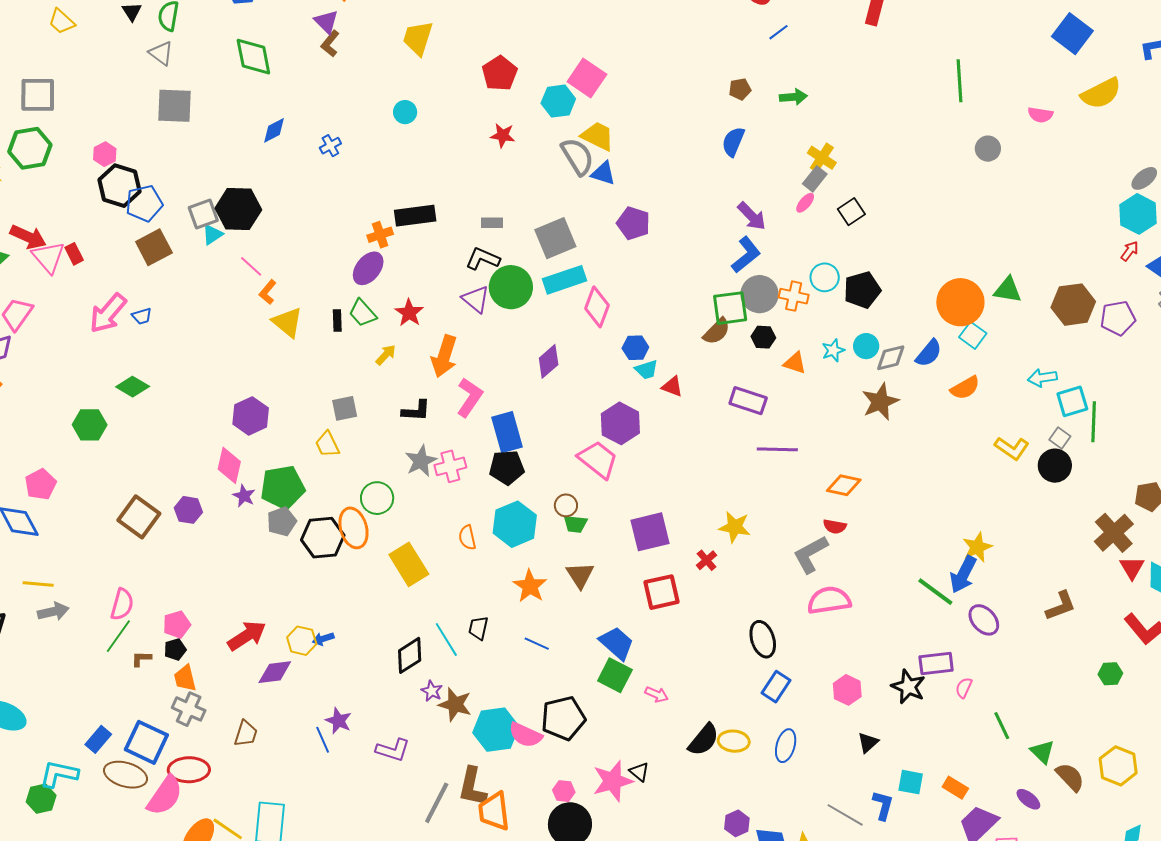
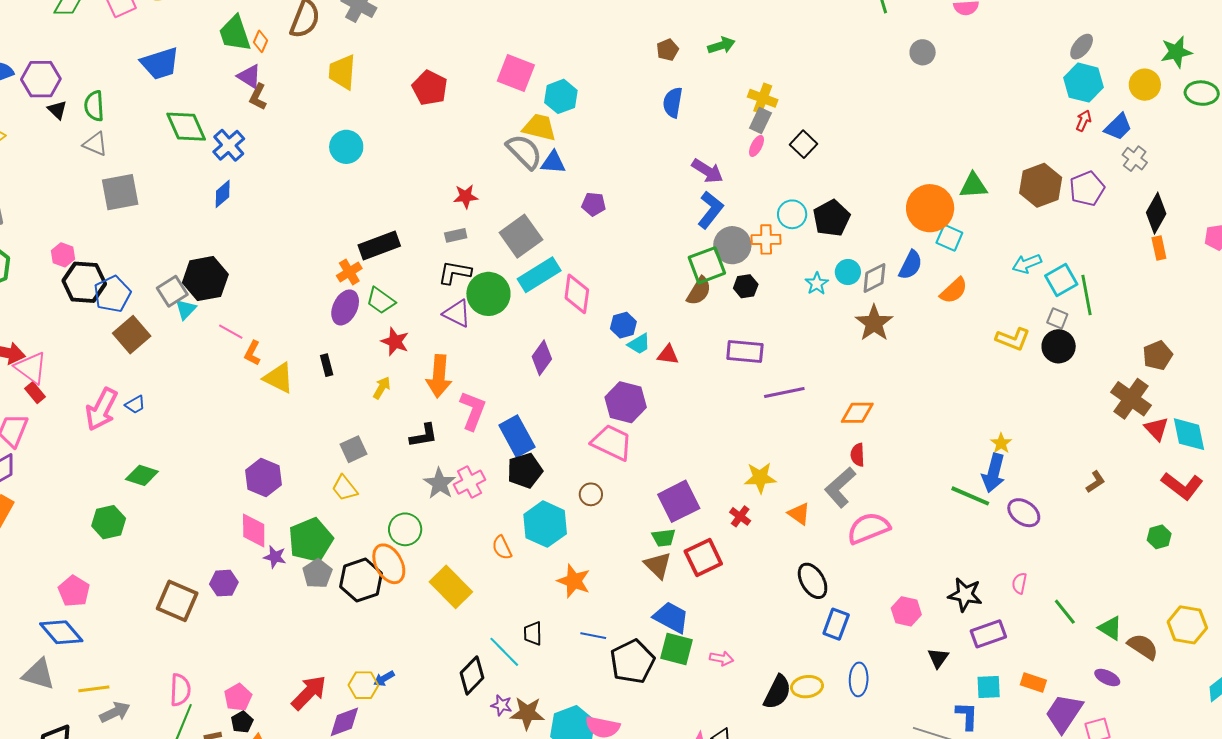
cyan hexagon: (558, 101) -> (561, 96), moved
cyan circle: (405, 112) -> (346, 147), size x1.4
red star: (503, 135) -> (466, 196), moved
blue cross: (330, 146) -> (229, 145), moved, size x1.5
purple pentagon: (633, 223) -> (594, 204), size x0.7
red rectangle: (74, 254) -> (35, 393), moved
green trapezoid: (363, 313) -> (381, 301), moved
orange triangle: (795, 363) -> (799, 514), moved, turned 30
green trapezoid: (575, 524) -> (664, 538), moved
red semicircle: (835, 526) -> (858, 455), turned 90
yellow star: (977, 547) -> (1001, 443), size x0.7
brown triangle: (580, 575) -> (658, 565), moved
brown L-shape: (1061, 606) -> (1096, 482), size x0.7
purple rectangle: (936, 663) -> (988, 634), moved
black pentagon: (563, 718) -> (632, 662), moved

